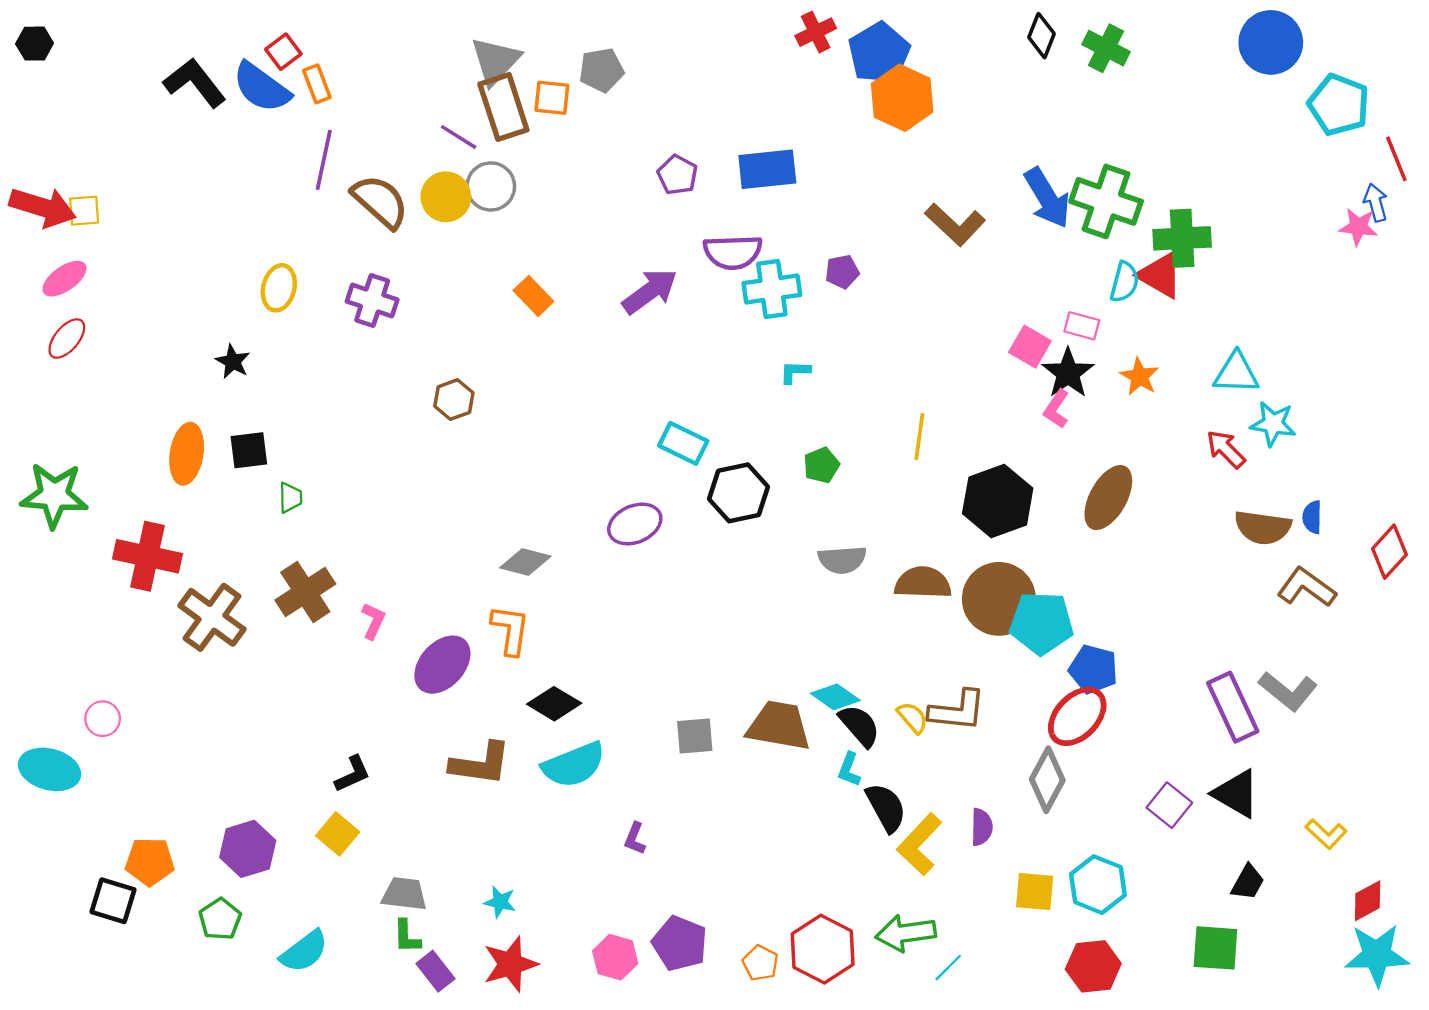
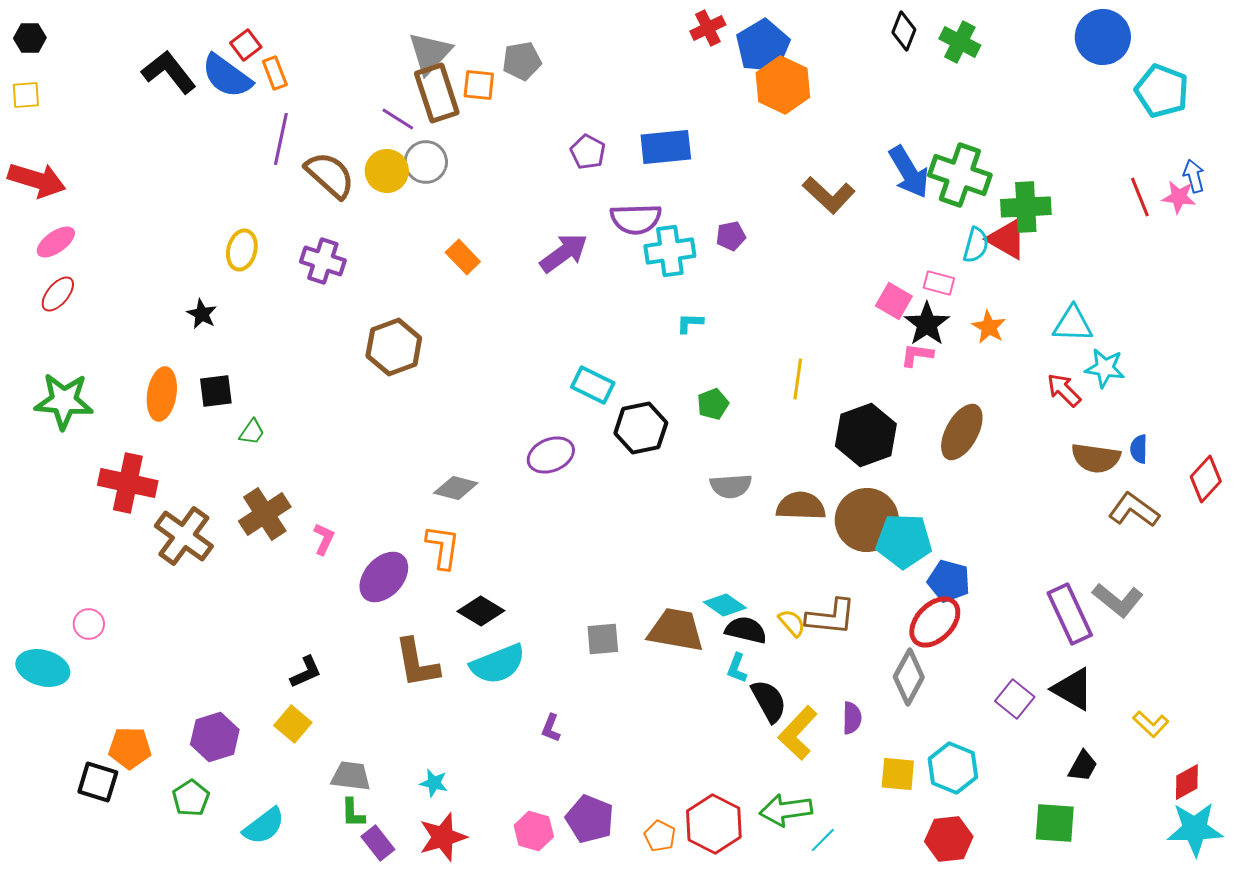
red line: (1396, 159) -> (1140, 197), moved
yellow square: (84, 211) -> (26, 95), moved
brown hexagon: (454, 400) -> (394, 347), size x1.6
pink L-shape: (1056, 409) -> (917, 355), turned 64
green star: (54, 495) -> (64, 401), moved
green trapezoid: (290, 498) -> (252, 432), turned 36
black semicircle: (859, 726) -> (746, 630), turned -36
brown L-shape: (480, 764) -> (417, 663), turned 72

